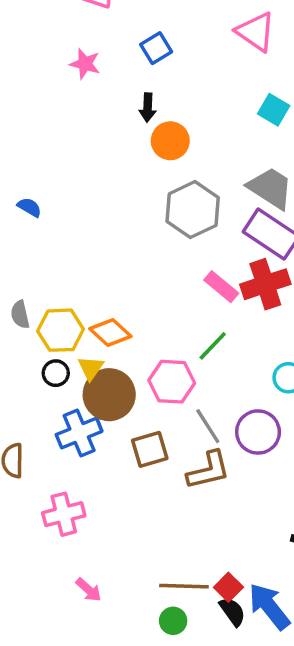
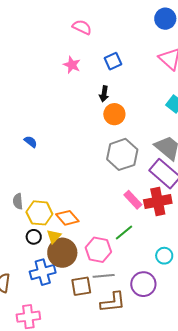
gray line: (208, 426) -> (104, 276), moved, turned -70

